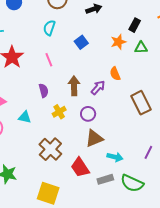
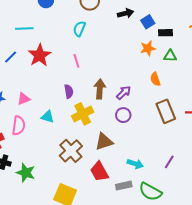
black rectangle: (135, 25) -> (165, 33), turned 56
blue square: (81, 42) -> (148, 22), moved
orange semicircle: (115, 74) -> (155, 79), moved
yellow cross: (59, 112) -> (83, 114), size x1.5
purple circle: (88, 114) -> (123, 115), moved
brown triangle: (94, 138) -> (104, 142), moved

